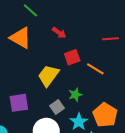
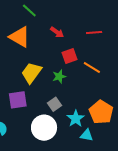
red line: (111, 39) -> (94, 33), moved
yellow trapezoid: (48, 76) -> (31, 73), moved
green star: (75, 95) -> (59, 76), moved

